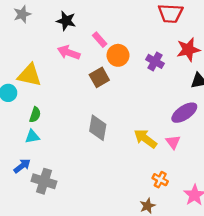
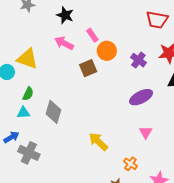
purple ellipse: (184, 113) -> (141, 97), moved
gray diamond: (98, 128) -> (53, 112), moved
yellow arrow: (145, 139) -> (98, 142), moved

